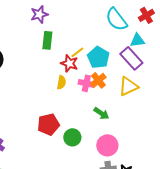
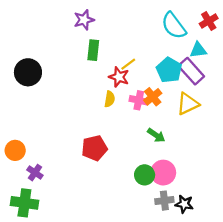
cyan pentagon: (98, 57) -> (169, 70), moved
green circle: (72, 137) -> (145, 175), moved

